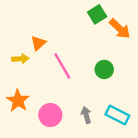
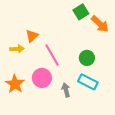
pink circle: (50, 115) -> (42, 78), moved
gray arrow: (86, 115) -> (66, 90), moved
cyan rectangle: (117, 115) -> (88, 82), moved

